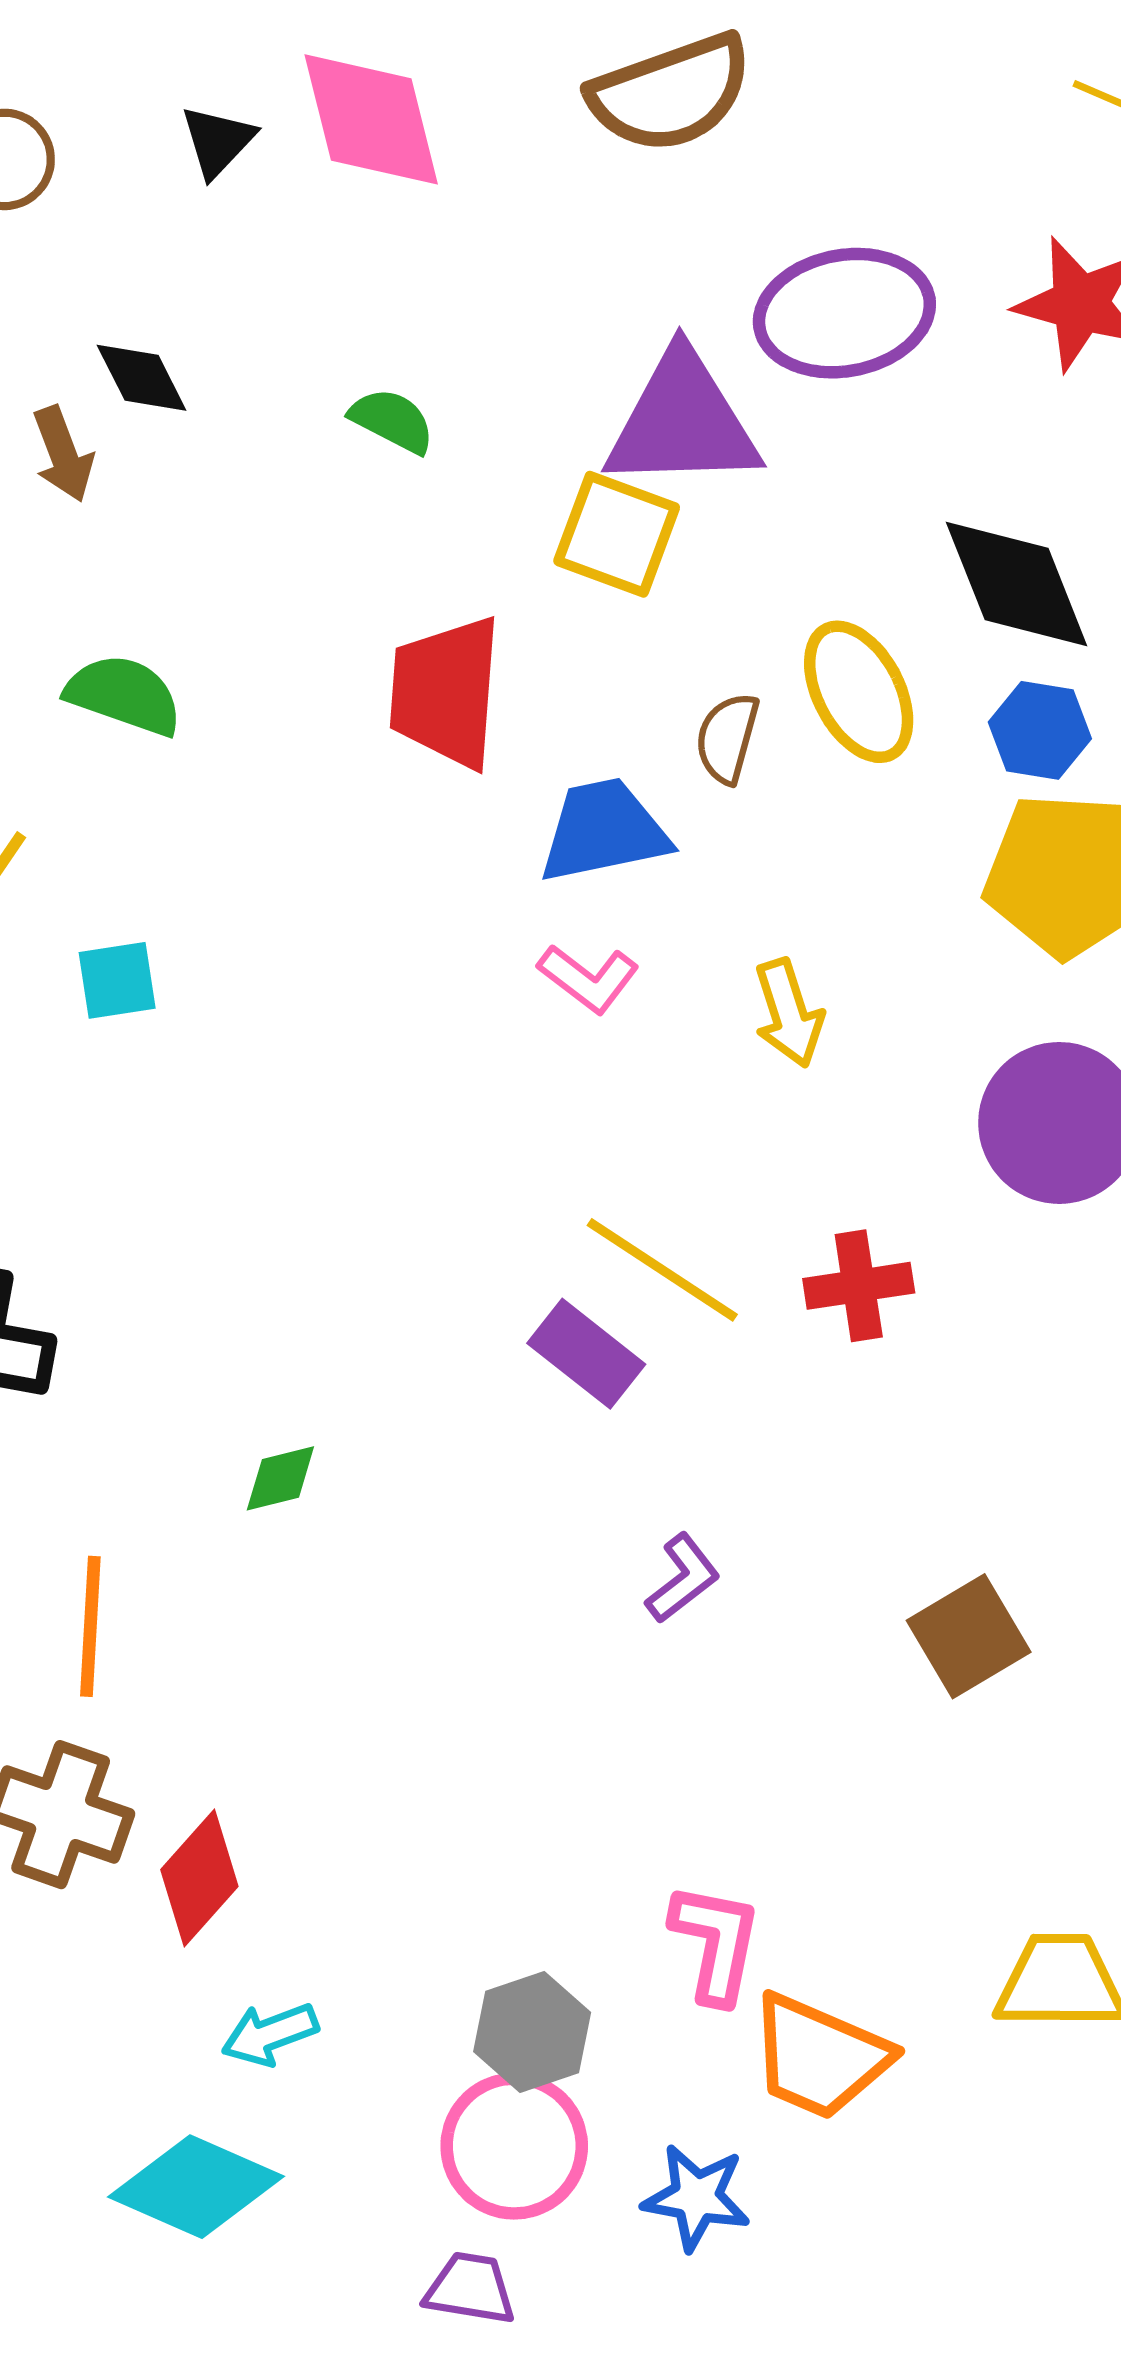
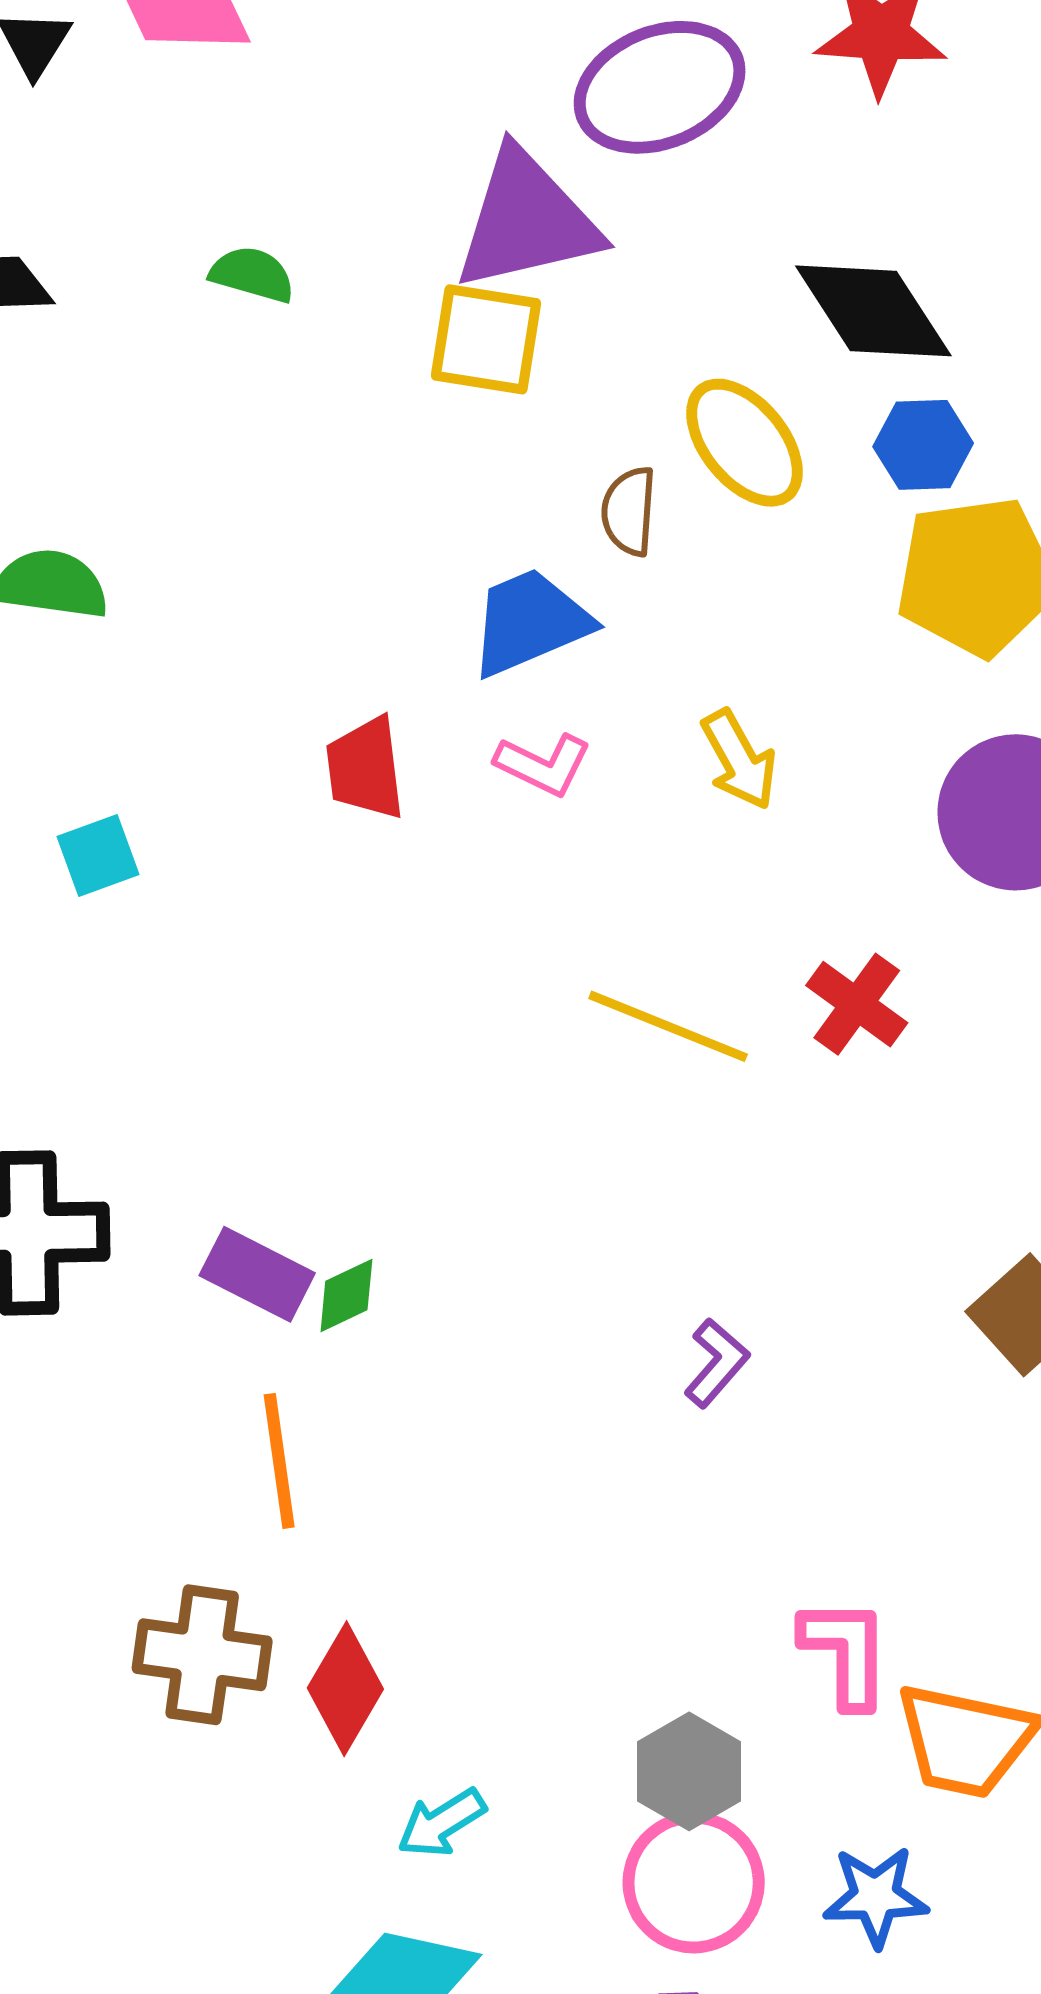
red trapezoid: (446, 692) -> (365, 768), moved, size x0.7
red cross: (859, 1286) -> (857, 1004), turned -34
purple rectangle: (586, 1354) -> (257, 1274), moved
purple L-shape: (683, 1578) -> (716, 1363), moved
orange line: (90, 1626) -> (279, 1461), moved

